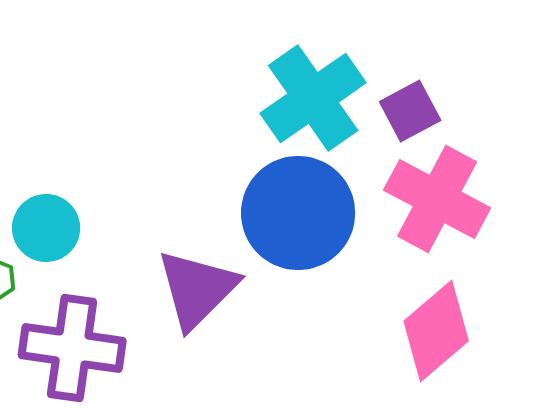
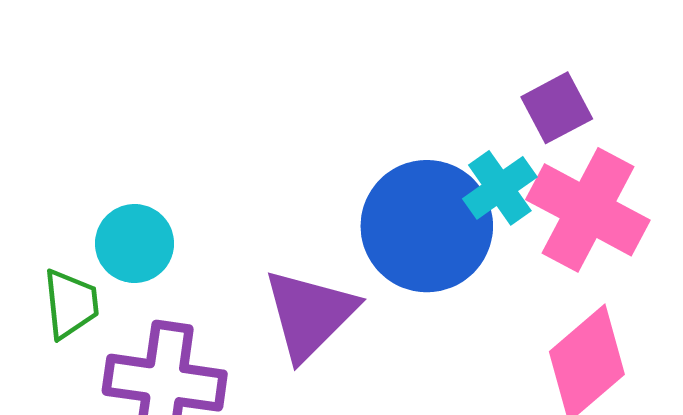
cyan cross: (313, 98) -> (500, 188), moved, size x0.6

